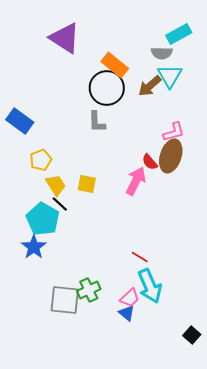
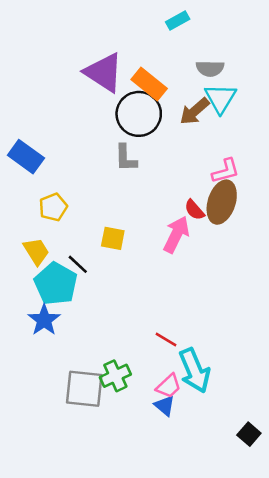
cyan rectangle: (179, 34) -> (178, 21), moved, size x0.7
purple triangle: (65, 38) -> (104, 72), moved
yellow trapezoid: (56, 185) -> (36, 251), moved
red line: (140, 257) -> (166, 339), moved

